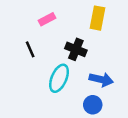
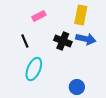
cyan ellipse: (59, 78) -> (34, 69), moved
blue arrow: (101, 79) -> (86, 39), moved

